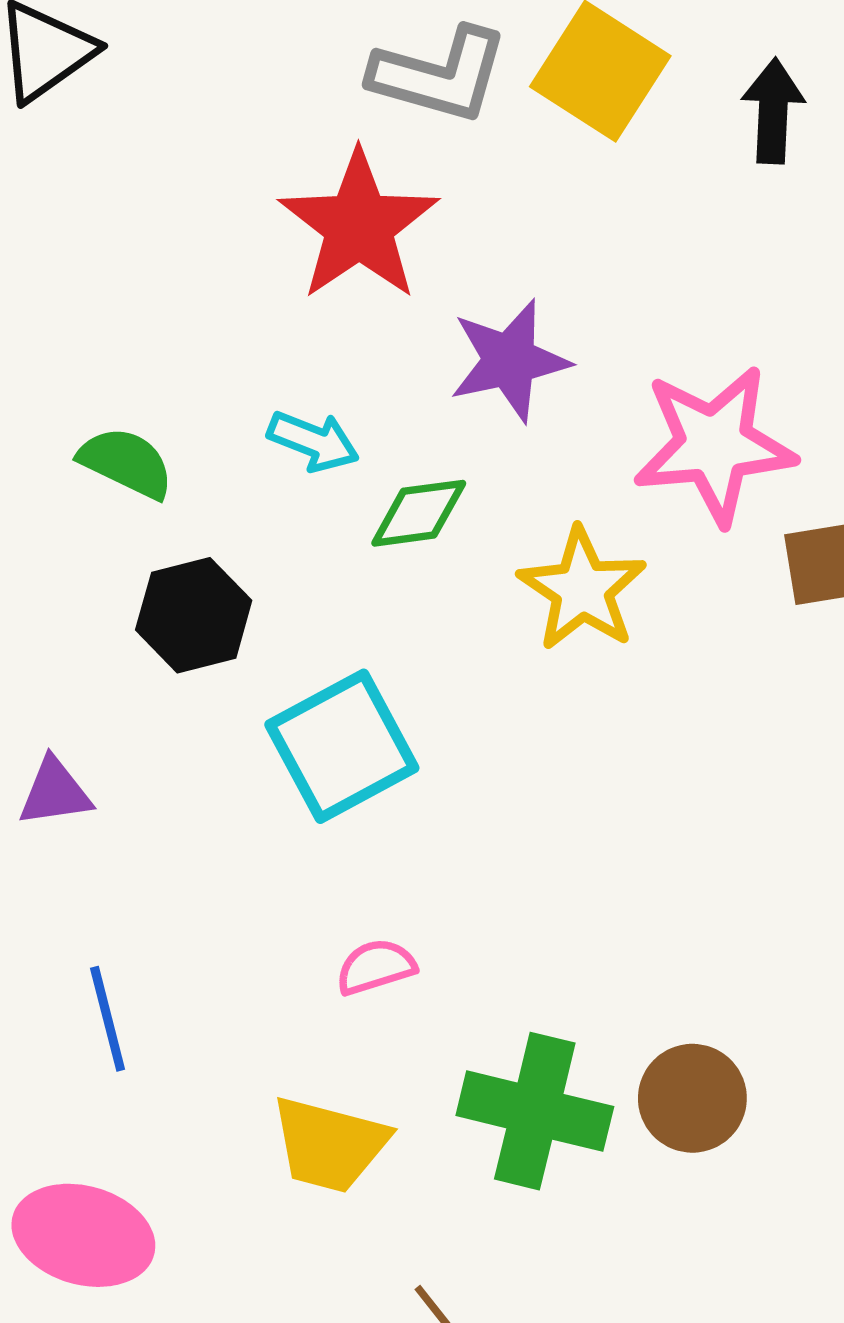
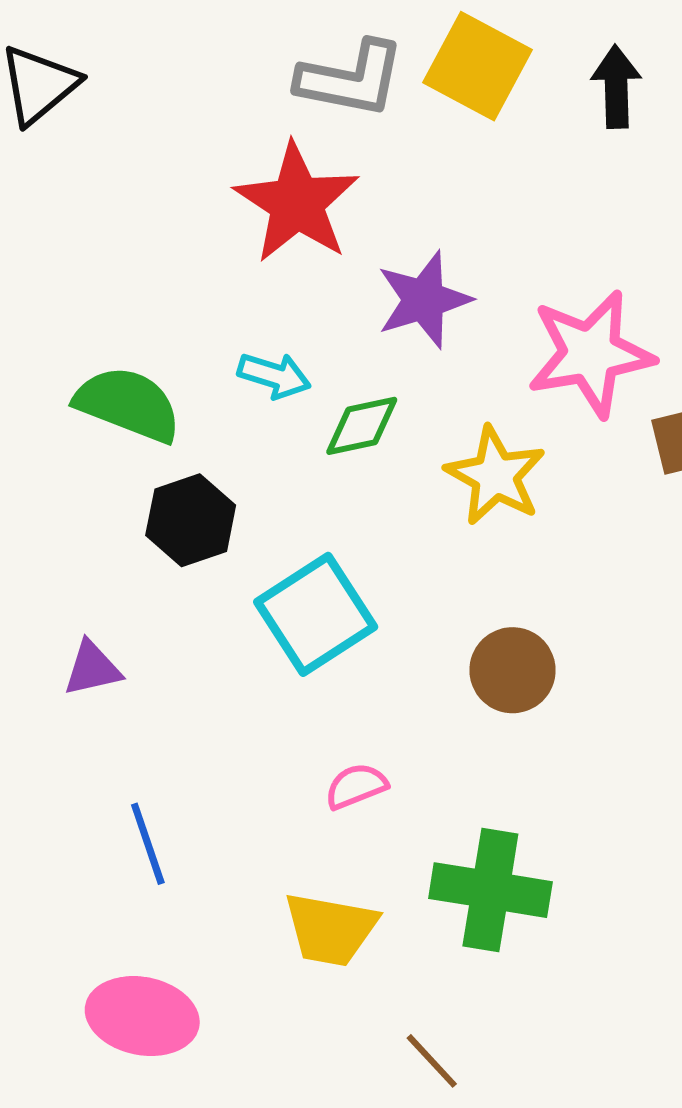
green semicircle: (126, 463) -> (128, 404), size x1.4
brown circle: (692, 1098) -> (513, 670), moved

